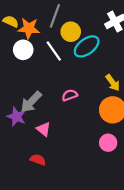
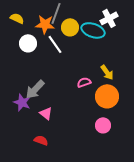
orange star: (29, 28) -> (45, 24), moved
cyan ellipse: (87, 46) -> (93, 30), moved, turned 55
pink semicircle: (70, 95) -> (84, 82), moved

